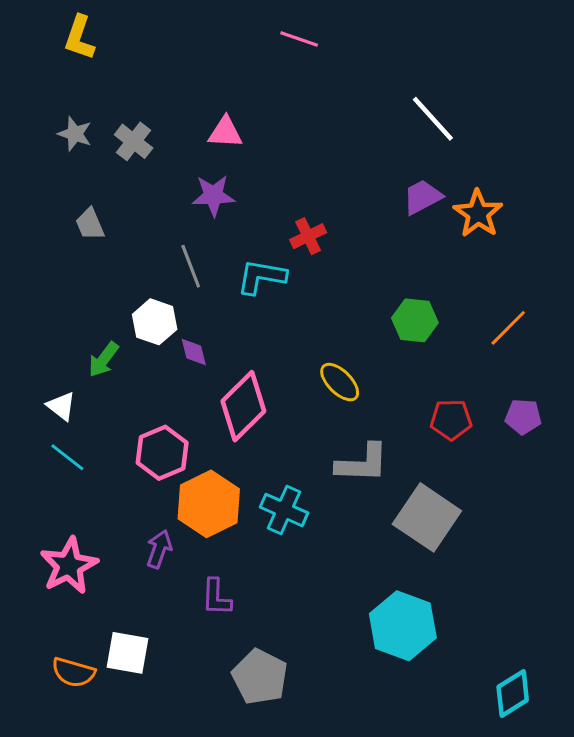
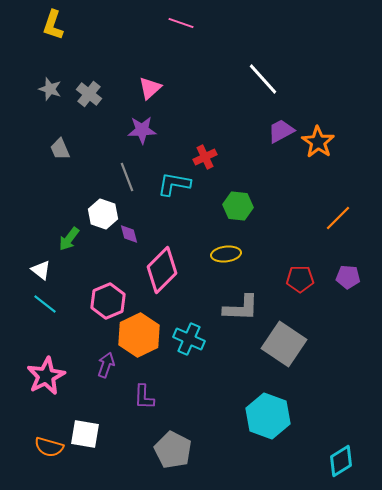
pink line: (299, 39) -> (181, 23), moved
white line: (433, 119) -> (263, 79), moved
pink triangle: (225, 132) -> (150, 88), turned -45
green hexagon: (415, 320) -> (238, 206), moved
yellow ellipse: (340, 382) -> (226, 254), turned -52

